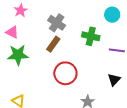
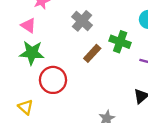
brown rectangle: (53, 44) -> (92, 53), moved
red circle: (65, 73) -> (53, 80), moved

